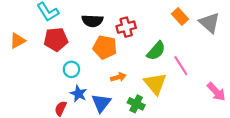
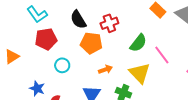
black semicircle: (92, 21) -> (78, 20), turned 60
orange triangle: (18, 41) -> (12, 57), moved
blue star: (78, 94) -> (37, 88), moved

